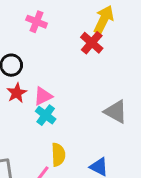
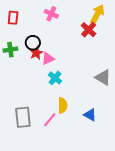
red star: (17, 93) -> (36, 53), moved
pink triangle: (43, 96) -> (48, 59), moved

